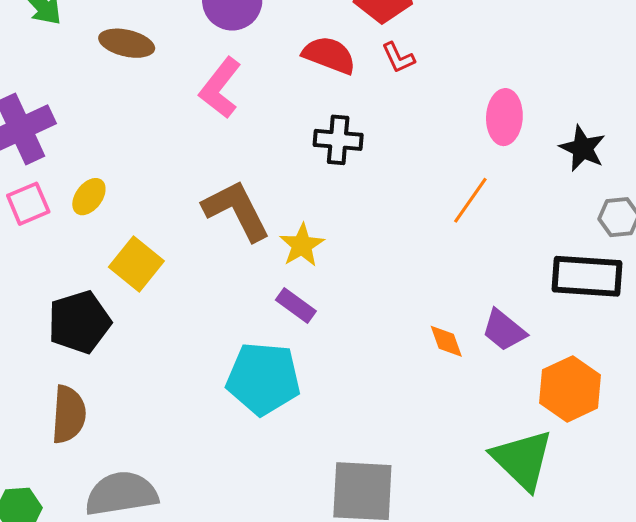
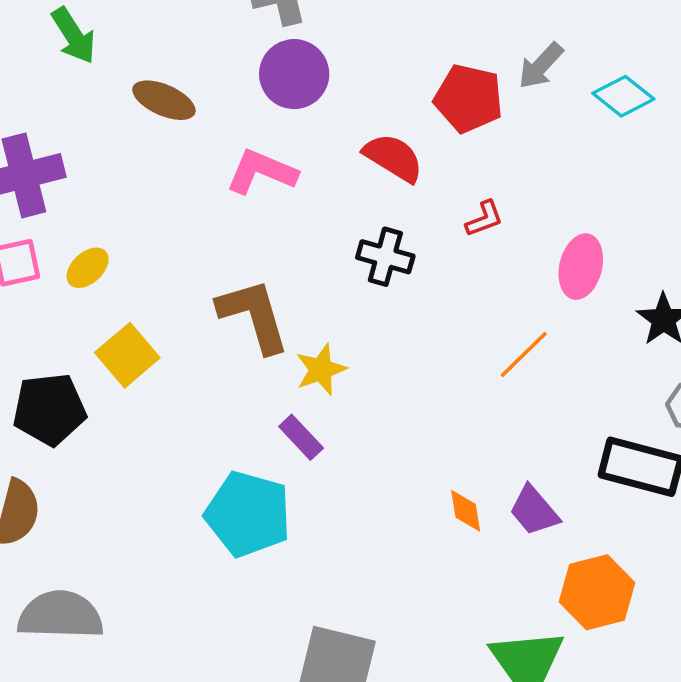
red L-shape: (398, 58) -> (484, 219), moved, turned -96
pink L-shape: (220, 88) -> (262, 172), turned 64

